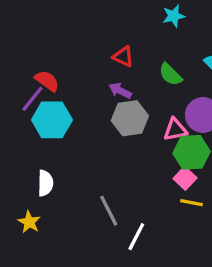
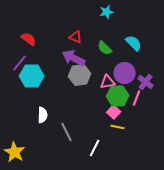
red semicircle: (47, 81) -> (29, 39), moved
purple arrow: (120, 91) -> (74, 58), size x1.6
white semicircle: (45, 183) -> (43, 115), moved
yellow star: (29, 222) -> (15, 152), moved, size x1.5
white line: (136, 237) -> (95, 148), moved

